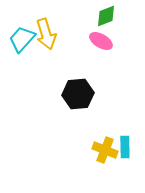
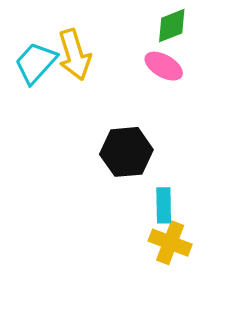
cyan rectangle: (125, 147) -> (164, 205), moved

